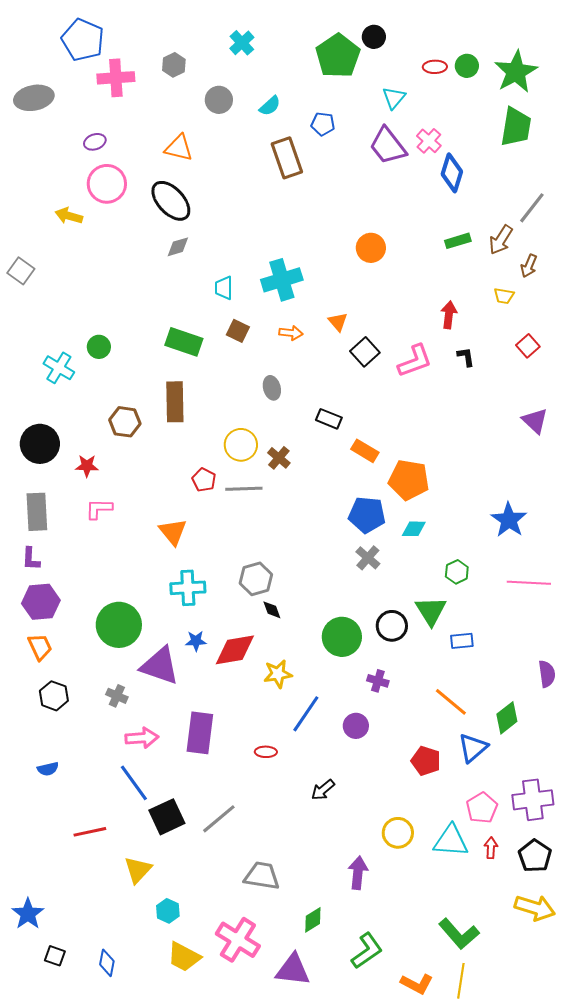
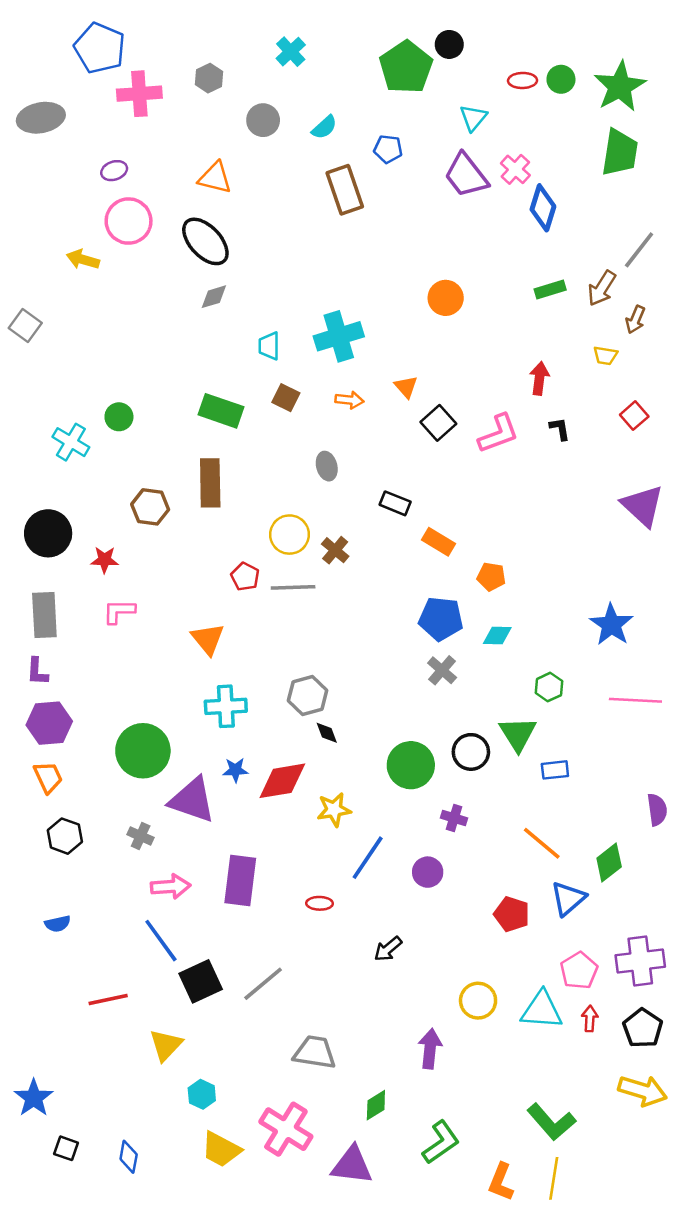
purple triangle: (535, 421) -> (643, 506), size x1.4
orange pentagon: (409, 480) -> (491, 577), size x0.6
orange L-shape: (417, 984) -> (501, 1182), turned 84

